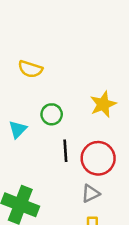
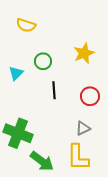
red circle: (98, 158) -> (90, 96), moved, size x0.7
gray triangle: (91, 193) -> (83, 128), moved

